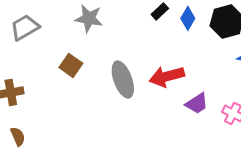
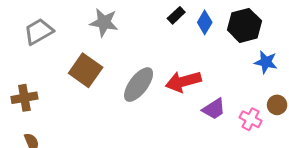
brown square: (71, 65) -> (86, 70), size x1.4
gray ellipse: (123, 79) -> (139, 85), turned 57

